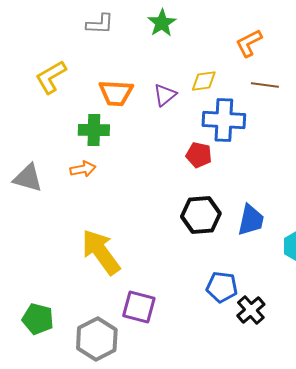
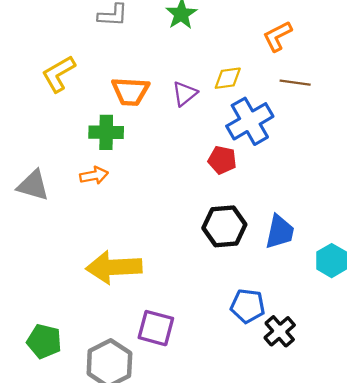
blue cross: (224, 120) -> (250, 121), turned -33
yellow arrow: (101, 252) -> (114, 267), turned -57

